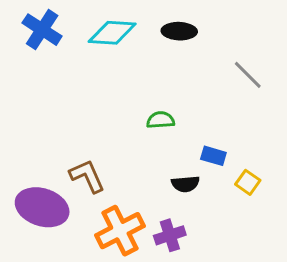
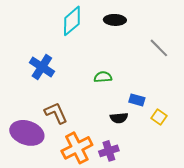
blue cross: (42, 30) -> (42, 67), moved
cyan diamond: (112, 33) -> (72, 21), turned -44

